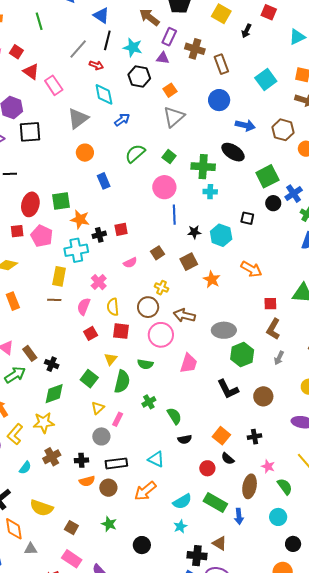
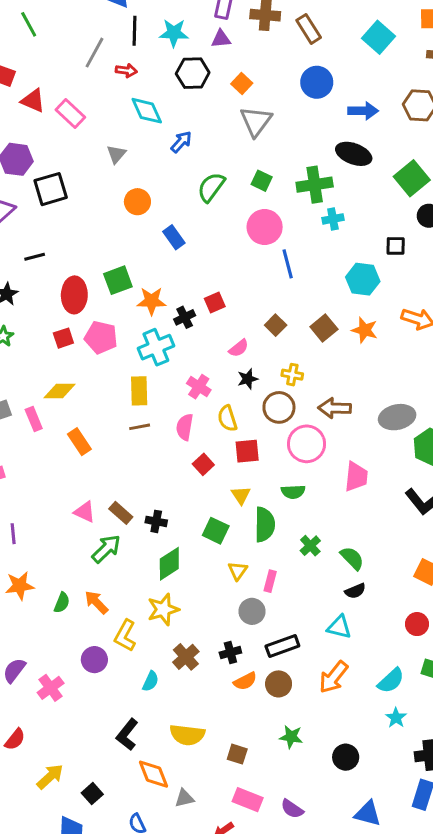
gray triangle: (78, 118) -> (116, 154), size x0.6
black star: (194, 232) -> (248, 379), moved
orange star: (212, 279) -> (365, 330), moved
black semicircle: (185, 439) -> (355, 591), moved

